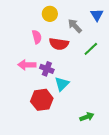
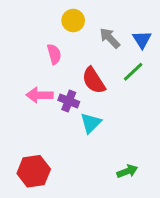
blue triangle: (97, 15) -> (142, 40), moved
red semicircle: (59, 44) -> (94, 80), moved, turned 48
red hexagon: (42, 100) -> (34, 171), moved

